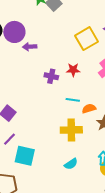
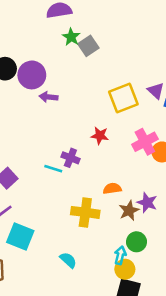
purple cross: (51, 76) -> (70, 158), moved
cyan line: (73, 100) -> (53, 169), moved
cyan semicircle: (71, 164) -> (68, 260), moved, turned -112

